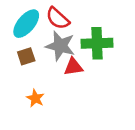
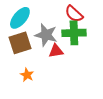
red semicircle: (58, 18) -> (74, 14), moved
brown square: (26, 56) -> (20, 43), size x1.6

